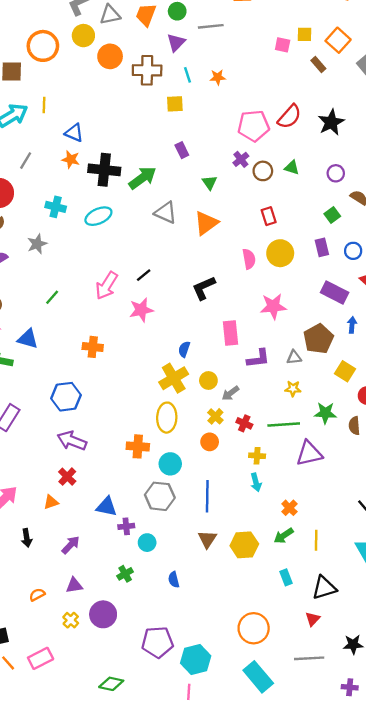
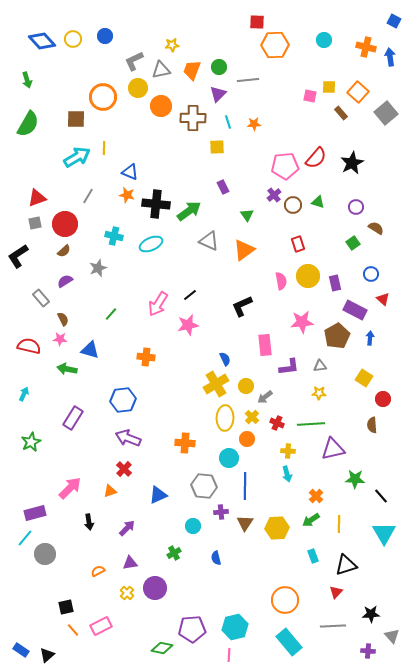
purple rectangle: (322, 247) -> (335, 283), moved
brown pentagon: (318, 339) -> (337, 336), moved
blue semicircle: (184, 349) -> (225, 359), turned 136
green star: (325, 413) -> (355, 479), moved
yellow ellipse: (167, 418) -> (225, 418), moved
cyan circle: (170, 464) -> (229, 458), moved
blue triangle: (107, 507) -> (158, 495), turned -36
purple cross: (126, 526) -> (221, 512), moved
purple pentagon: (157, 642) -> (192, 629), moved

